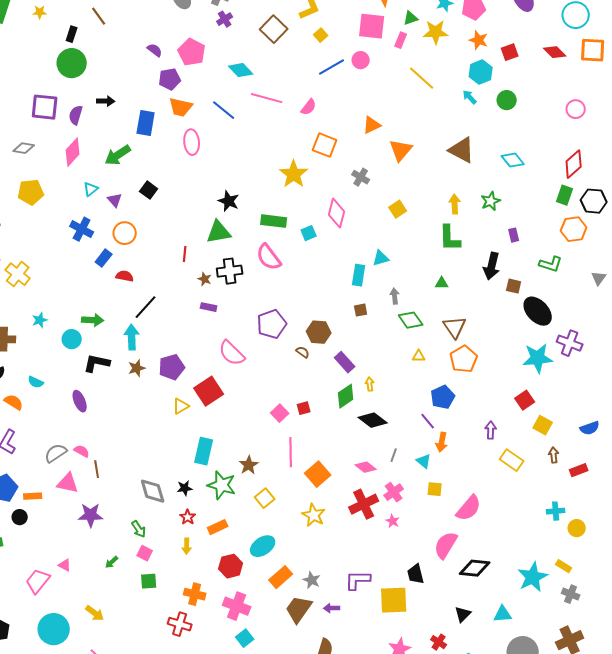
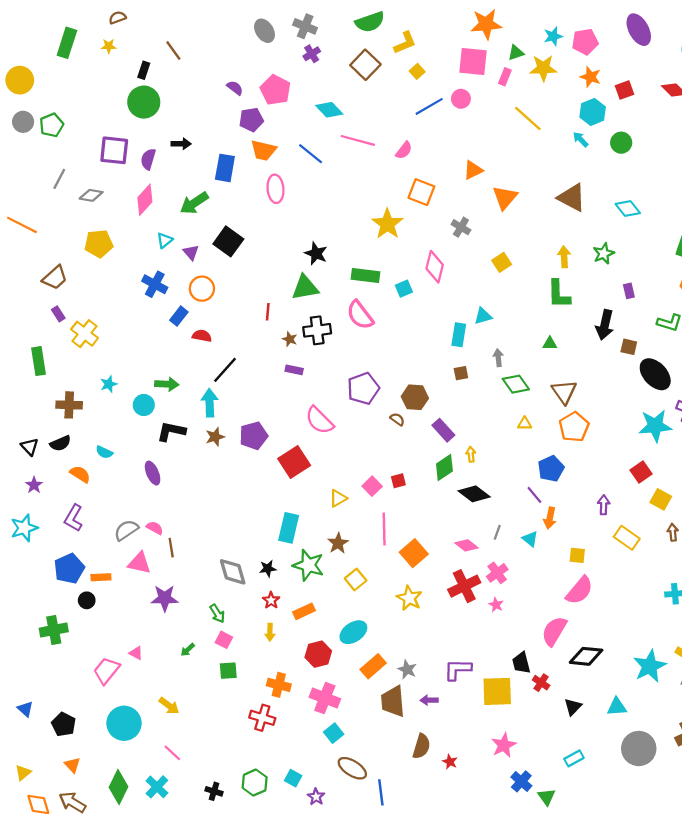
black square: (149, 190) -> (228, 241), size x1.5
yellow triangle: (181, 406) -> (338, 498), moved
yellow square: (435, 489) -> (577, 555), moved
brown trapezoid: (299, 609) -> (393, 701), turned -40
red cross: (439, 642) -> (541, 683), moved

